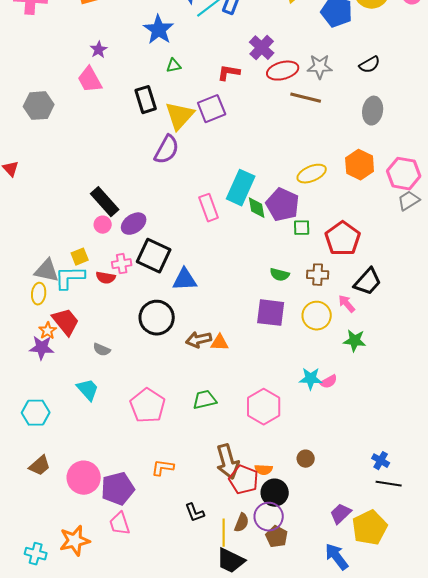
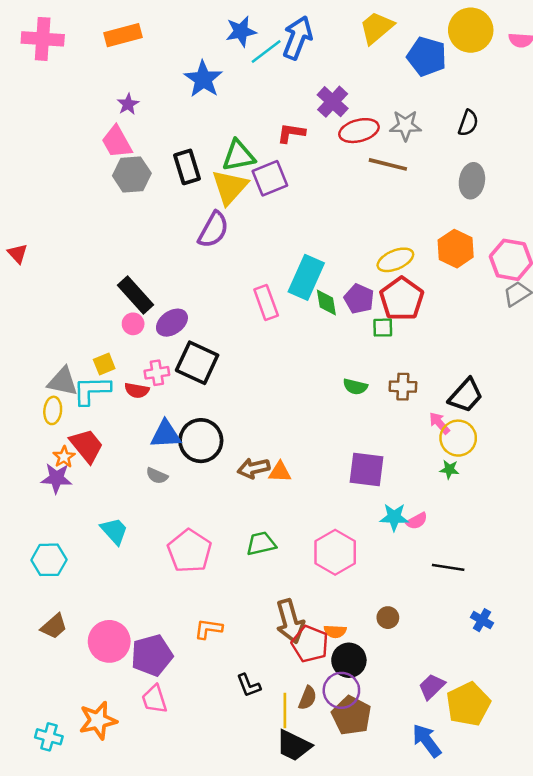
black semicircle: (370, 65) -> (468, 123), turned -40
green triangle: (174, 66) -> (238, 156), moved, size x1.8
gray hexagon: (39, 106) -> (132, 174), moved
purple pentagon: (283, 205) -> (359, 299), size x0.7
red pentagon: (343, 239) -> (402, 299), moved
blue triangle: (185, 280) -> (166, 434), moved
purple square: (271, 313) -> (367, 469), moved
yellow circle: (317, 316) -> (458, 438), moved
green star: (355, 341) -> (449, 469), size x0.7
gray semicircle: (102, 350) -> (157, 476), moved
black line: (389, 484) -> (448, 567), moved
brown pentagon: (277, 537) -> (351, 715), size x1.4

